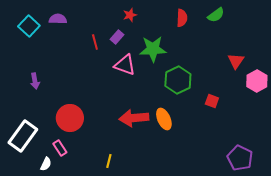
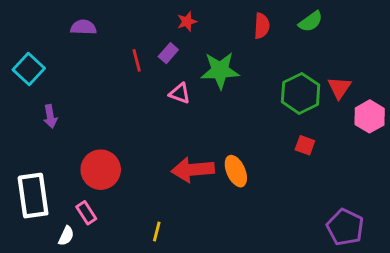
cyan square: (29, 26) -> (29, 69), moved
pink triangle: (125, 65) -> (180, 93), size x0.7
green hexagon: (178, 80) -> (301, 93), moved
white rectangle: (23, 136) -> (33, 196), turned -44

